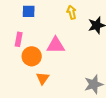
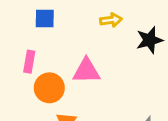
yellow arrow: (72, 12) -> (111, 20), turned 96

